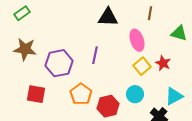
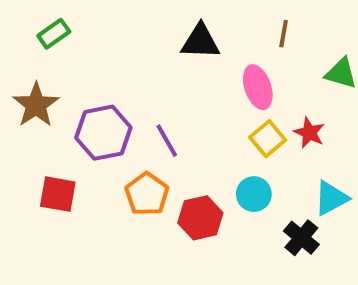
green rectangle: (22, 13) -> (54, 34), moved
brown star: (25, 49) -> (36, 105), turned 30
purple line: (95, 55) -> (167, 141), moved, turned -42

